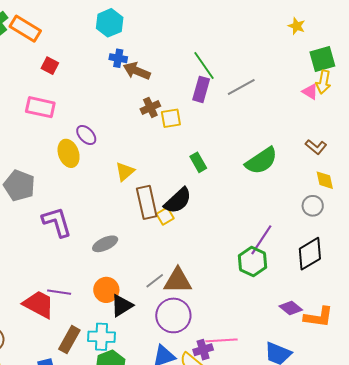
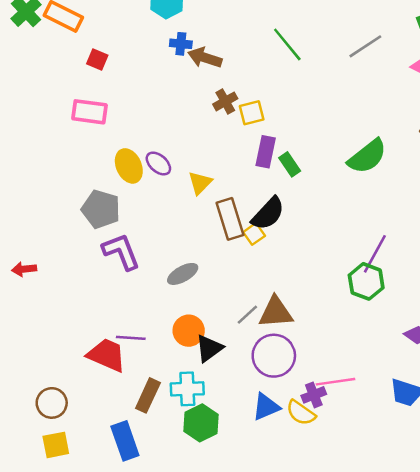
gray line: (241, 87) -> (365, 46), moved
purple rectangle: (201, 89) -> (266, 152), moved
purple ellipse: (86, 135) -> (158, 164), moved
gray pentagon: (19, 185) -> (101, 209), moved

